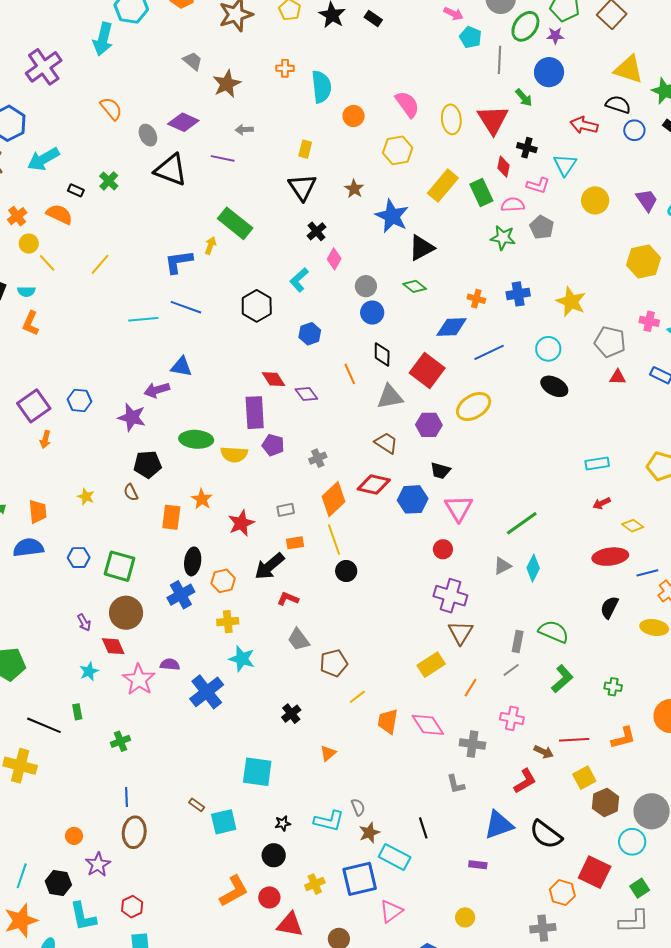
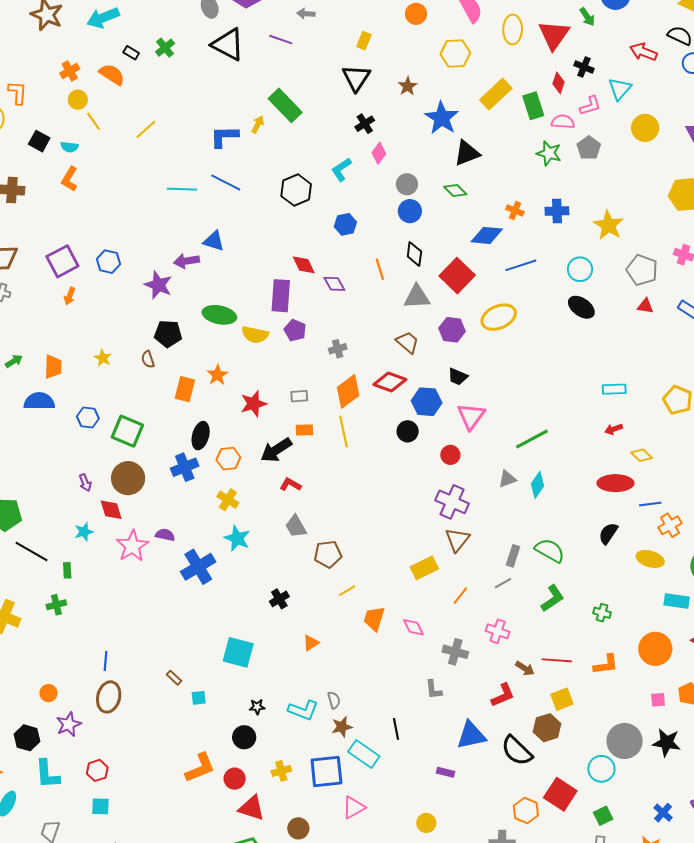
pink L-shape: (538, 185) -> (590, 106), turned -40
black circle: (346, 571) -> (408, 431), moved
yellow cross: (228, 622) -> (228, 500), turned 30
black line: (44, 725) -> (32, 552), moved
pink diamond: (428, 725) -> (413, 627), size x0.7
green cross: (120, 741) -> (56, 605), moved
brown hexagon: (606, 803) -> (547, 728), moved
cyan square: (224, 822) -> (199, 698), size x0.6

